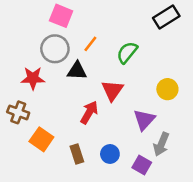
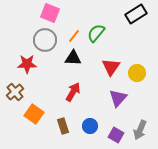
green semicircle: (127, 52) -> (96, 33), moved
black triangle: (77, 71) -> (73, 58), moved
red triangle: (112, 90) -> (111, 67), moved
brown cross: (18, 112) -> (15, 92), turned 30
gray arrow: (161, 144) -> (140, 130), moved

